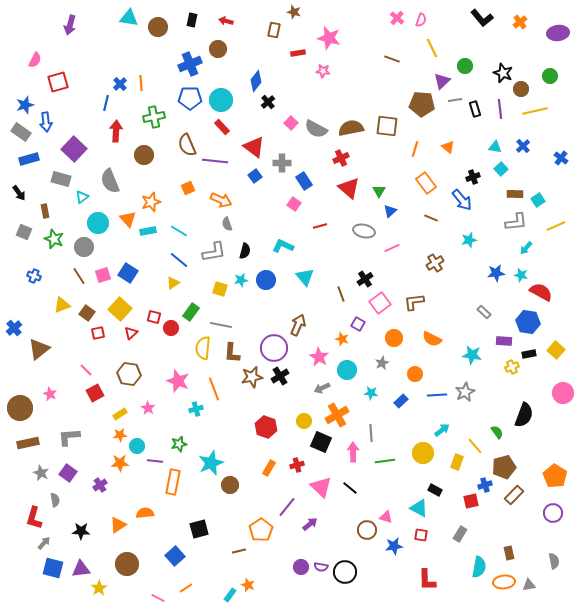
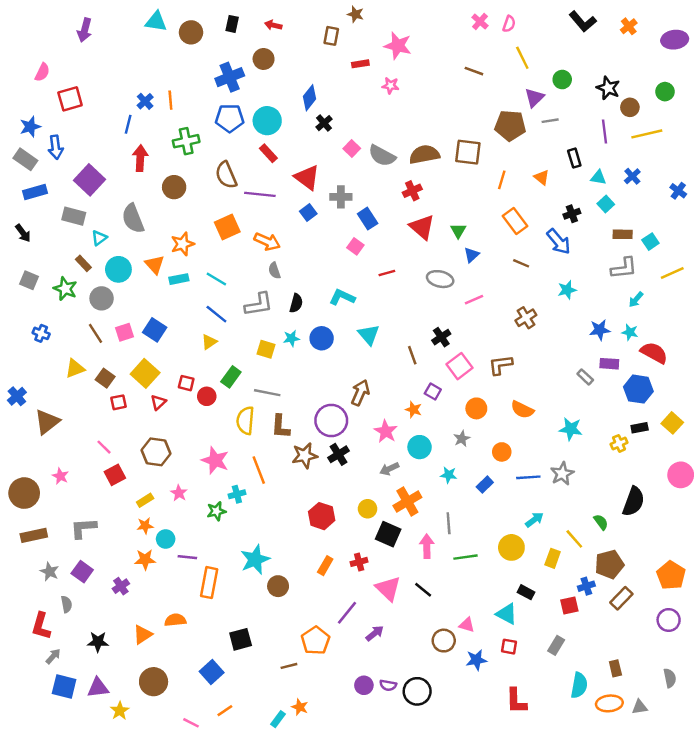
black rectangle: (475, 109) -> (574, 158), moved
orange square: (188, 188) -> (227, 227), size x1.5
brown rectangle: (45, 211) -> (83, 263), moved, turned -32
purple rectangle: (504, 341) -> (609, 364), moved
green star: (179, 444) -> (216, 511), moved

